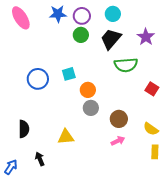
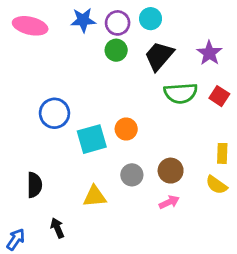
cyan circle: (113, 14) -> (151, 19), moved
pink ellipse: (21, 18) -> (30, 26), turned -45
cyan square: (69, 74) -> (92, 139), moved, size x1.5
red square: (152, 89) -> (219, 96), moved
gray circle: (91, 108) -> (132, 175), moved
yellow rectangle: (155, 152) -> (222, 153), moved

